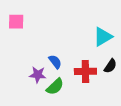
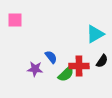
green semicircle: (55, 87) -> (66, 74), moved

